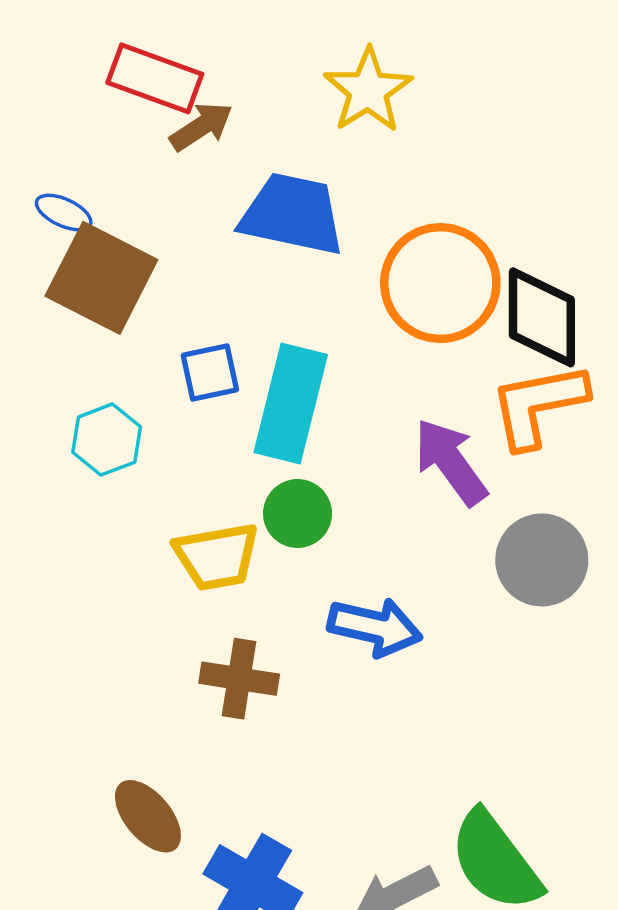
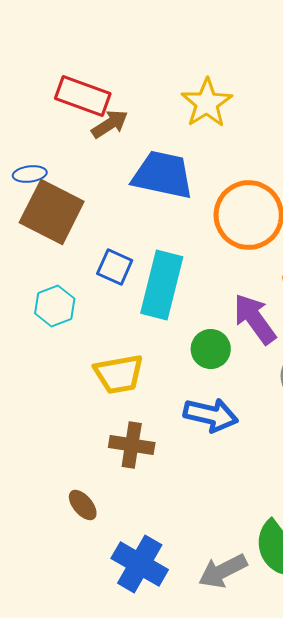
blue ellipse: (64, 213) -> (30, 174), turned -32
blue square: (210, 372) -> (115, 267), turned 36
green circle: (298, 514) -> (211, 349), moved
brown ellipse: (148, 816) -> (83, 505), moved, size x0.7

